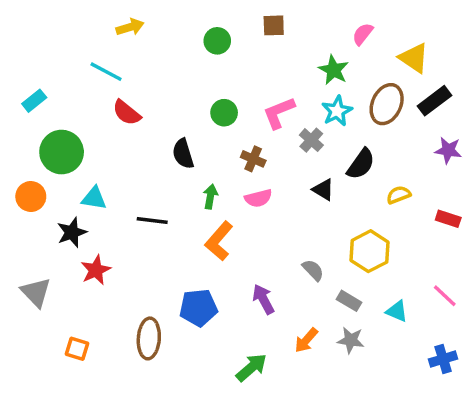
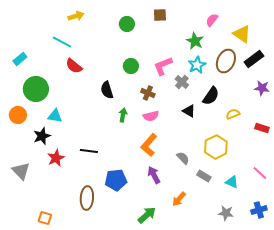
black line: (152, 220) -> (89, 151), moved
orange L-shape: (219, 241) -> (149, 145), moved
gray star: (351, 340) -> (226, 213), moved
orange square: (77, 349) -> (45, 218), moved

